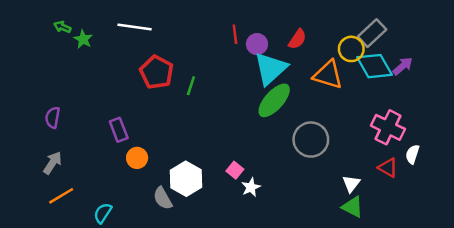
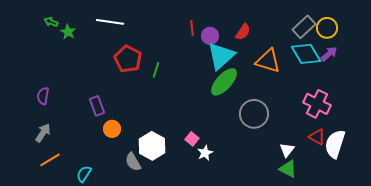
yellow circle: (351, 49) -> (327, 28), moved
white semicircle: (412, 154) -> (335, 144), moved, size x1.8

